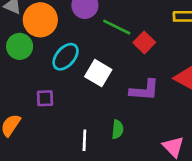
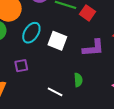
white line: (84, 140) -> (55, 92), turned -56

